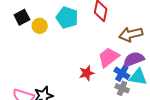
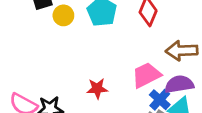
red star: (87, 73) -> (97, 89), moved

